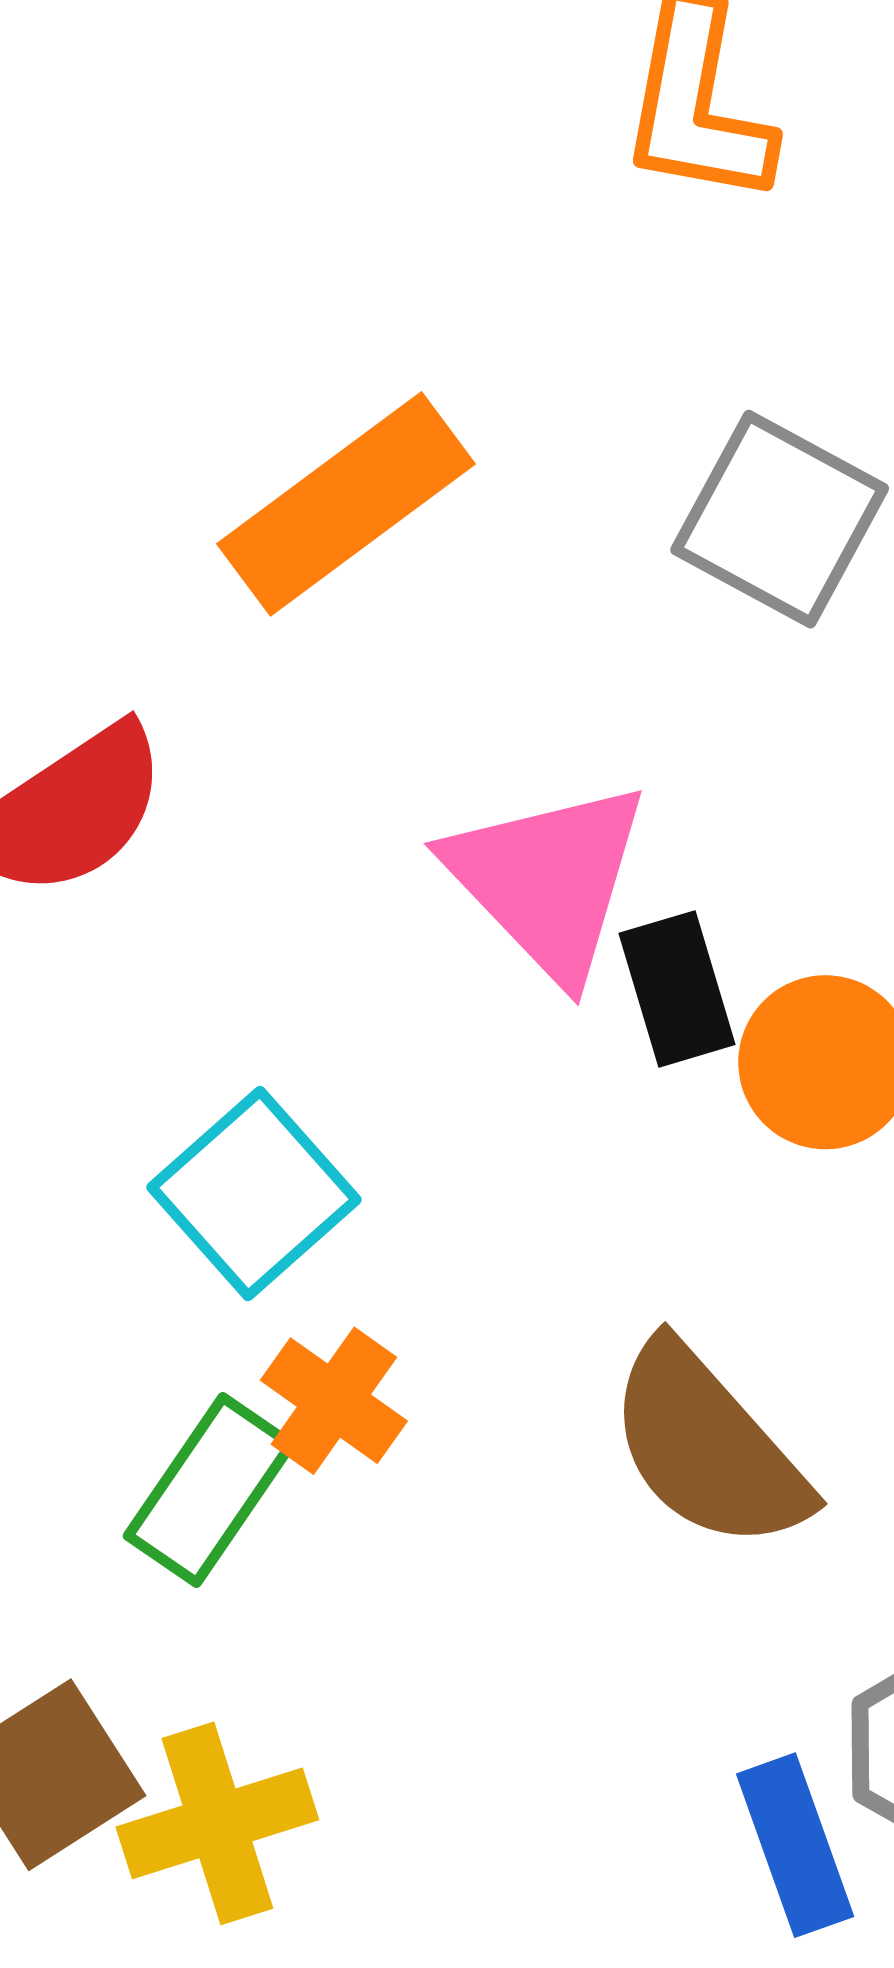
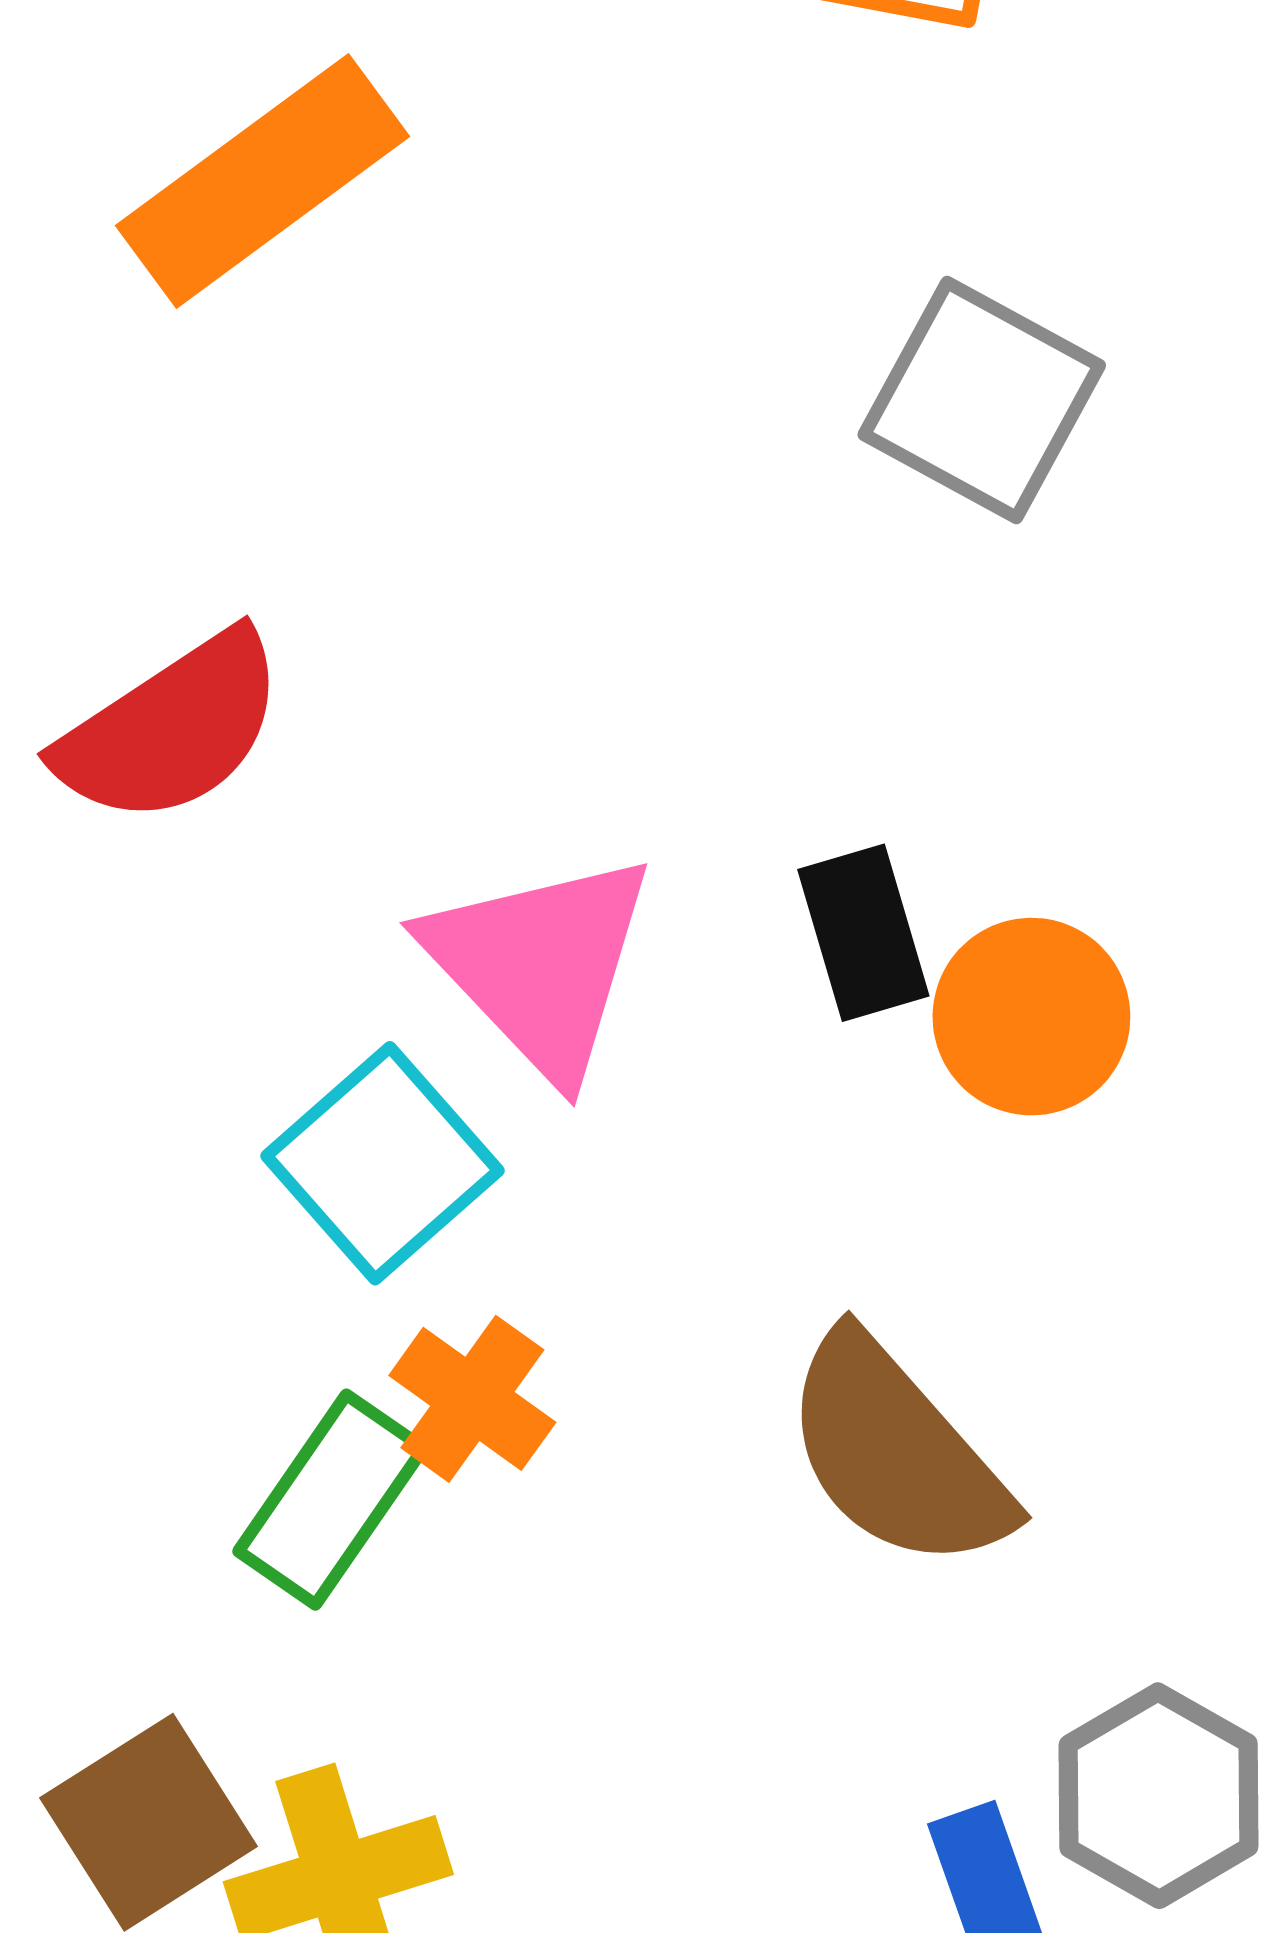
orange rectangle: (346, 504) -> (262, 181), moved
pink triangle: (548, 880) -> (540, 964), moved

